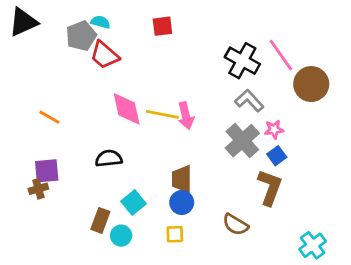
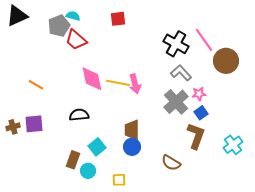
brown cross: (38, 189) -> (13, 127), moved
yellow square: (175, 234) -> (119, 180), moved
cyan cross: (313, 245) -> (233, 145), moved

